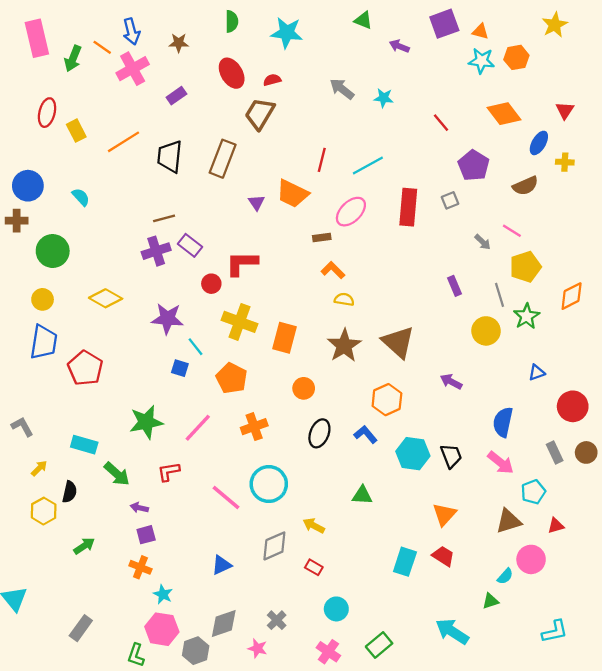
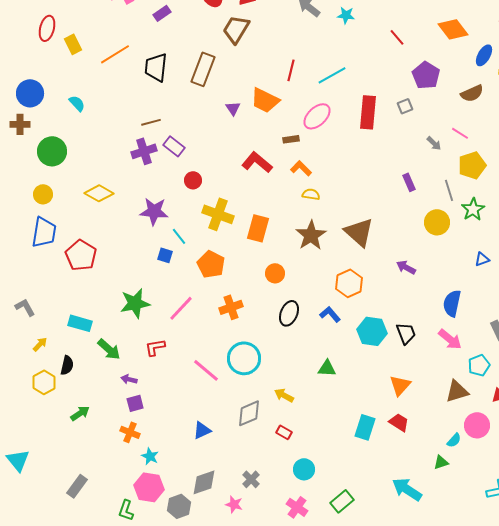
red L-shape: (242, 263) -> (257, 162), moved, turned 40

